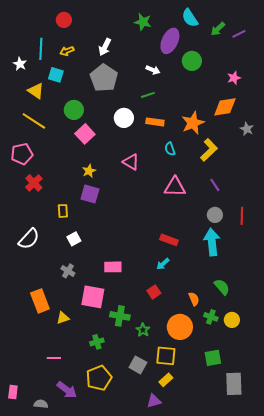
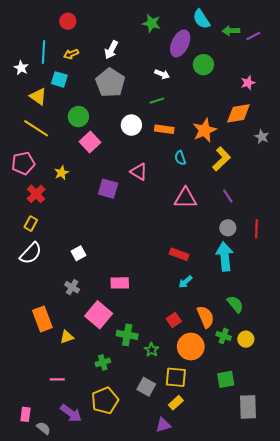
green arrow: (218, 29) -> (231, 31), turned 42
yellow star: (89, 171) -> (61, 173), moved
purple square: (90, 194) -> (108, 189), moved
yellow rectangle: (63, 211) -> (31, 224), moved, turned 32
cyan arrow: (163, 264) -> (185, 282), moved
red square: (154, 292) -> (174, 320), moved
pink square: (93, 297) -> (99, 315), turned 30
orange semicircle: (194, 299) -> (206, 317), size x1.5
pink rectangle: (13, 392) -> (25, 414), moved
gray semicircle: (41, 404) -> (43, 428), turned 32

